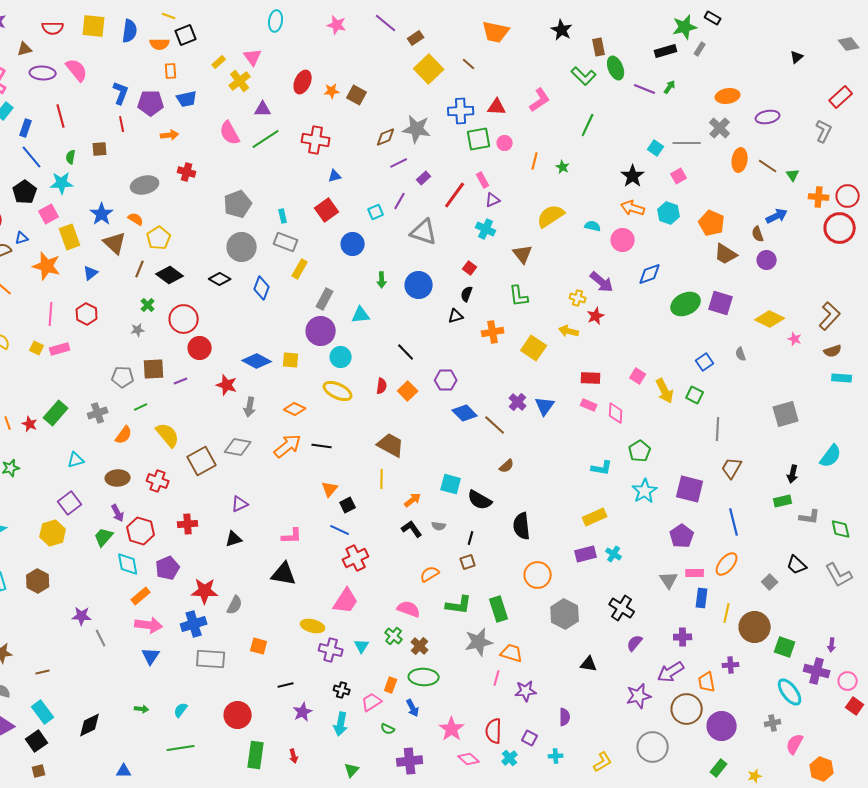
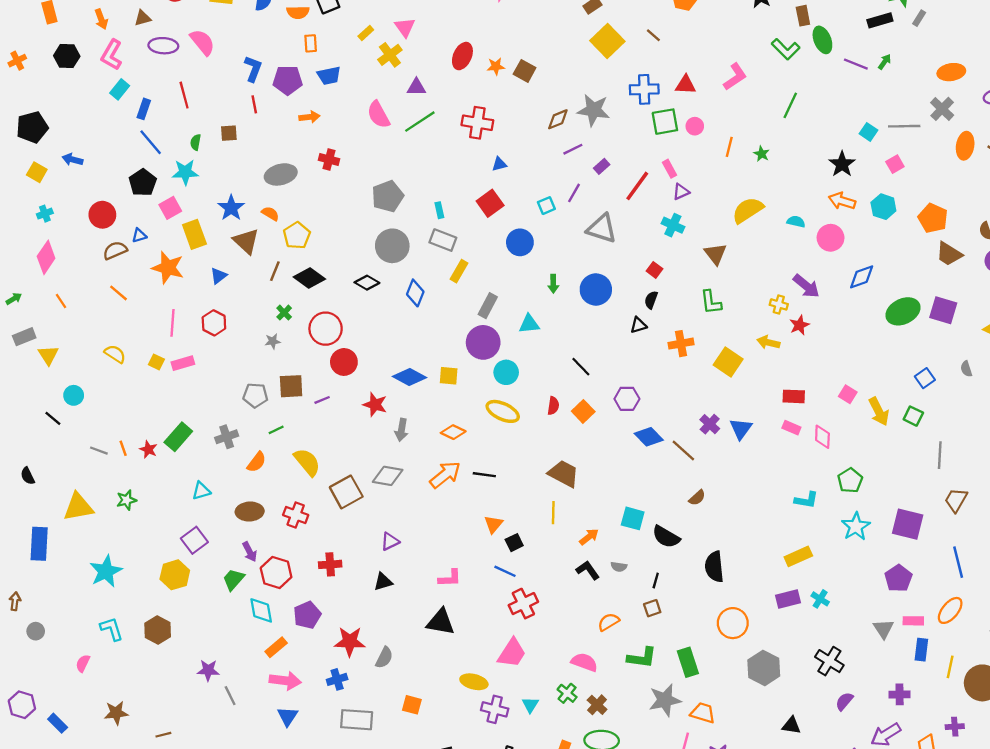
blue cross: (194, 624) -> (337, 679), size x0.7

